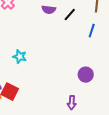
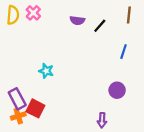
blue line: (92, 31) -> (123, 52), moved

